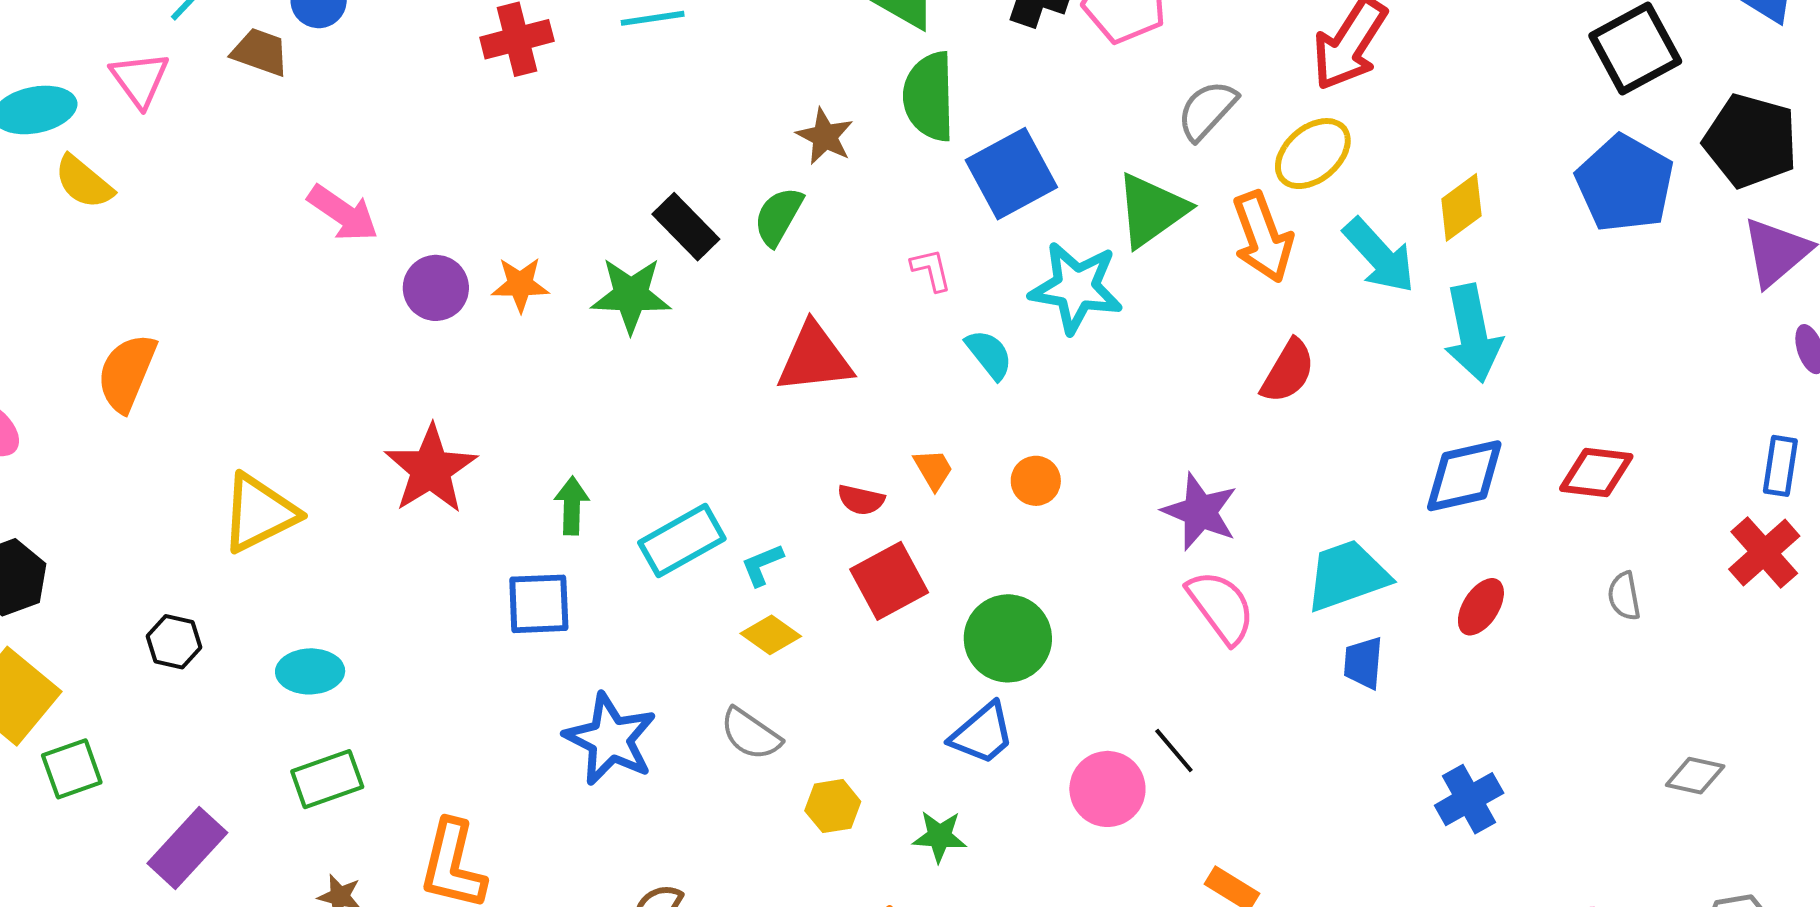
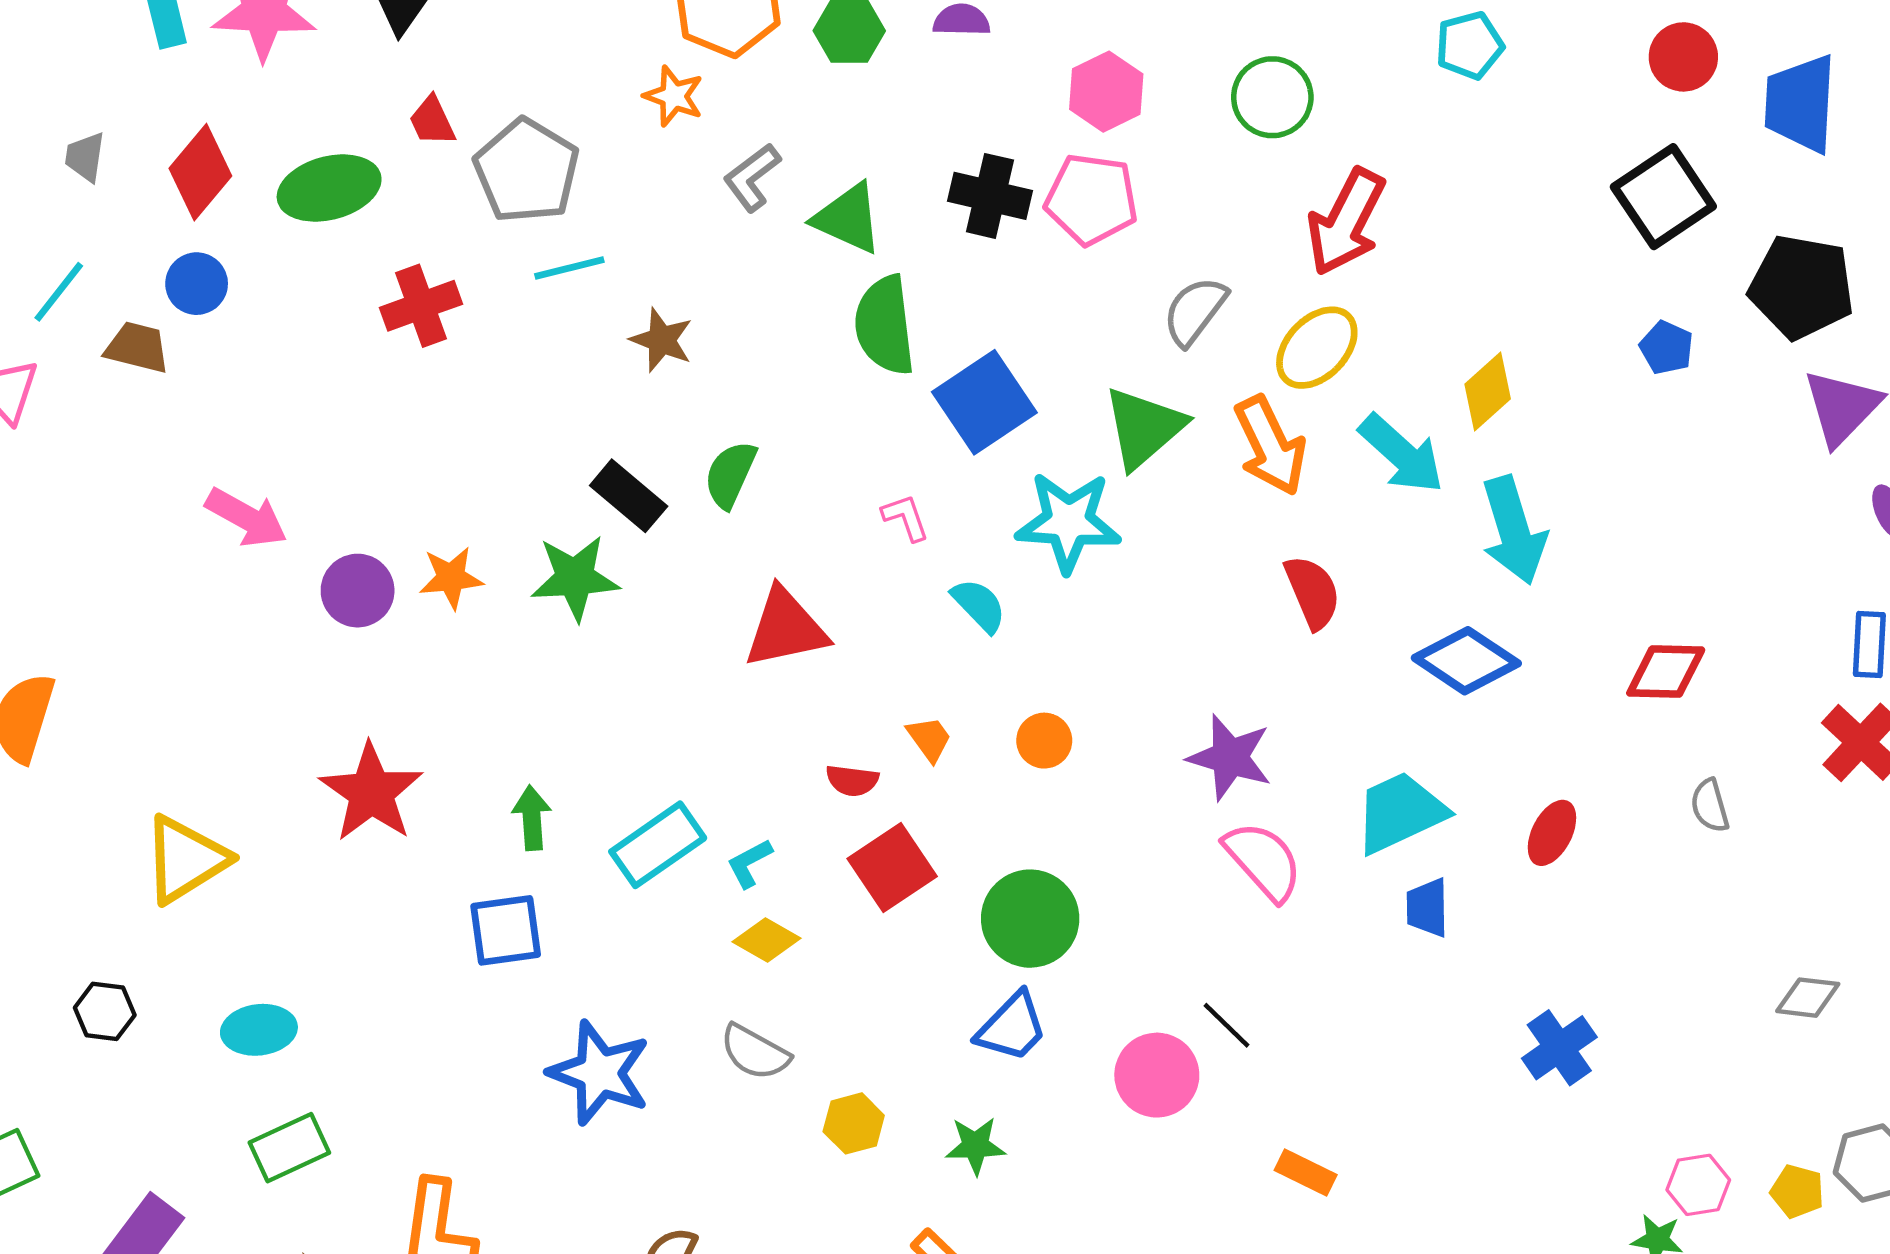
brown star: (825, 136) -> (662, 340), moved
blue pentagon: (1625, 184) -> (1666, 348), size x0.5
red semicircle: (1288, 371) -> (1313, 592), turned -48
blue diamond: (1464, 476) -> (1466, 661), moved, turned 52

